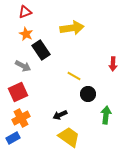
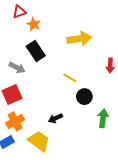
yellow arrow: (72, 28) -> (79, 39), moved
orange star: (26, 34) -> (34, 24), moved
yellow trapezoid: (69, 137) -> (39, 141), moved

